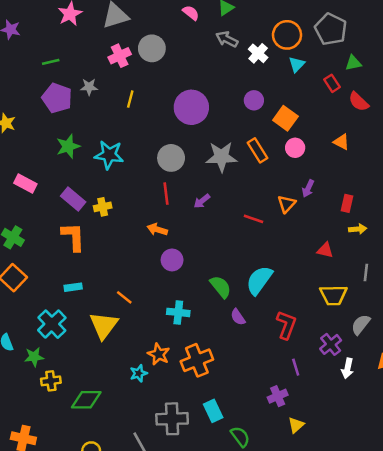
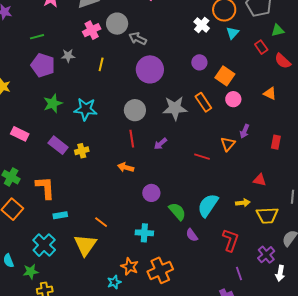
gray arrow: (227, 39) -> (138, 39), moved
yellow arrow: (358, 229) -> (243, 203), moved
orange L-shape: (73, 237) -> (45, 188), moved
purple circle: (172, 260) -> (151, 193), moved

